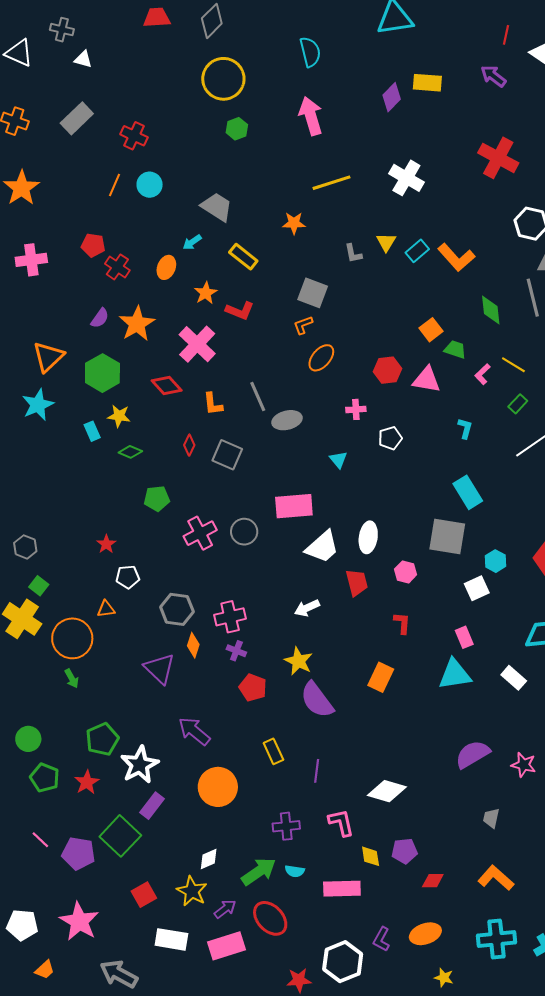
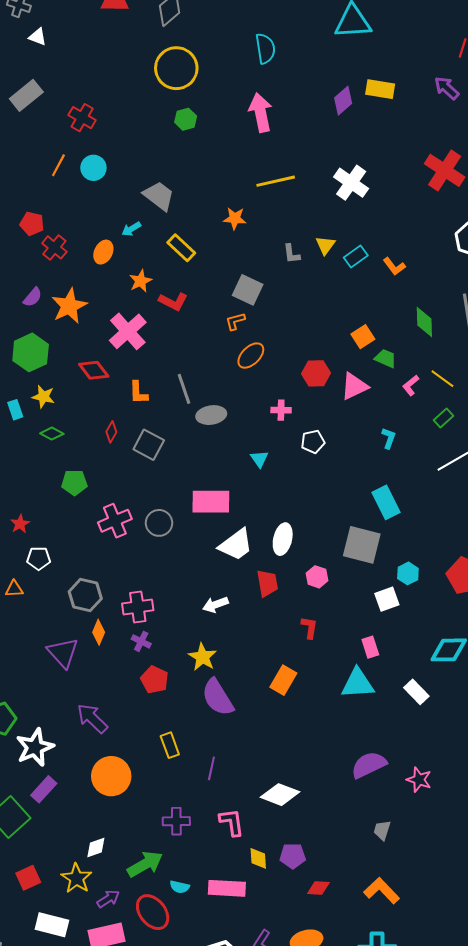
orange L-shape: (456, 257) -> (394, 266), size x0.6
pink triangle: (427, 380) -> (354, 386), turned -40
cyan semicircle: (295, 871) -> (180, 887), moved

